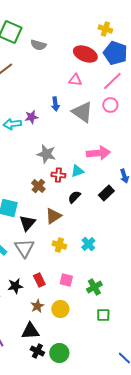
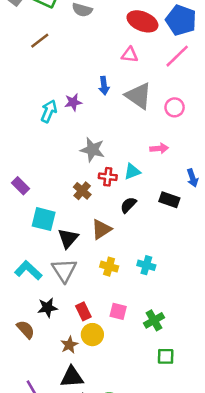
pink circle: (110, 105) -> (175, 107), moved
cyan arrow: (12, 124) -> (49, 111), turned 120
pink arrow: (98, 153) -> (159, 148), size x0.6
black rectangle: (106, 193) -> (169, 200), turned 63
cyan cross: (88, 244) -> (146, 265), turned -32
black star: (15, 286) -> (47, 308), moved
brown star: (37, 306) -> (69, 345), moved
yellow circle: (60, 309) -> (92, 335), moved

